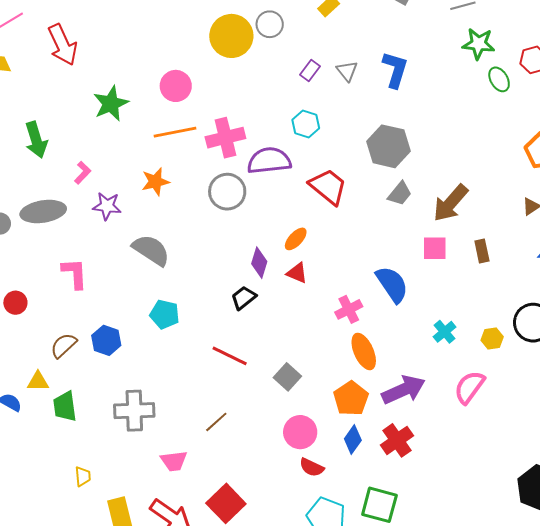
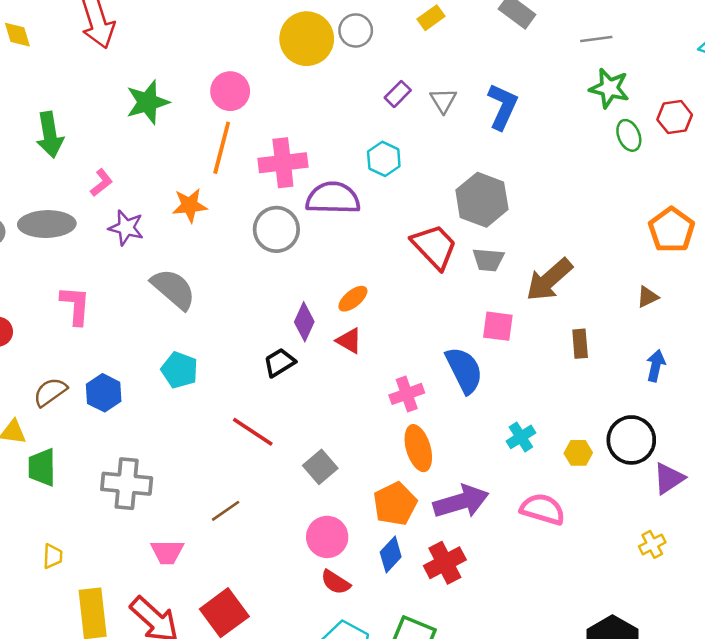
orange line: (175, 132) -> (222, 148), turned -72
red trapezoid: (328, 187) -> (434, 247), moved
gray trapezoid: (400, 194) -> (488, 260), turned 48
pink square: (435, 248) -> (498, 326), moved
pink semicircle: (469, 387) -> (543, 509), turned 63

